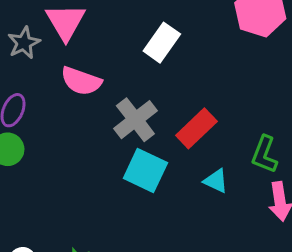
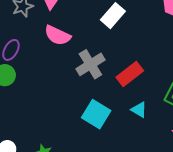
cyan square: (145, 171) -> (96, 114), moved

